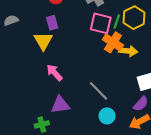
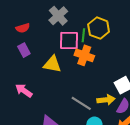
yellow triangle: (43, 41) -> (52, 64), moved, turned -36
yellow arrow: (128, 51) -> (106, 100), moved
pink arrow: (54, 73) -> (24, 91), moved

